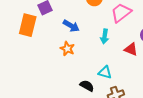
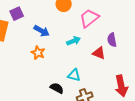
cyan arrow: (105, 36) -> (74, 41), turned -120

